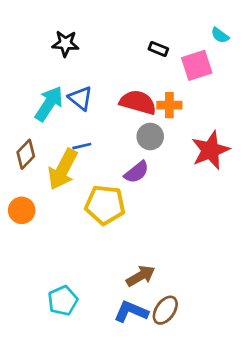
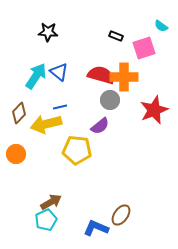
orange cross: (169, 105) -> (124, 77), size x1.5
yellow arrow: (63, 169) -> (46, 124), turned 48
brown arrow: (141, 276) -> (51, 202), moved
brown ellipse: (165, 310) -> (121, 215), moved

